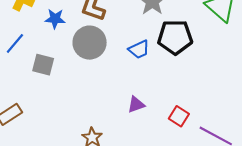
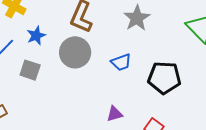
blue star: (55, 19) -> (36, 36), moved, turned -30
black pentagon: (175, 37) -> (164, 78), moved

